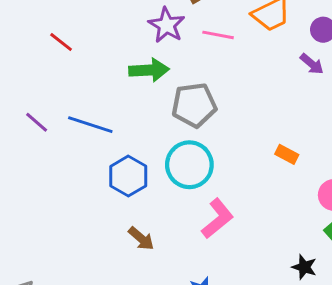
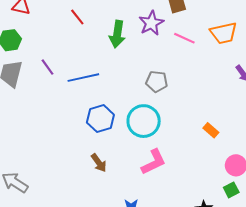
green arrow: (149, 70) -> (117, 34), moved, turned 88
gray pentagon: (194, 105) -> (157, 82), size x0.7
blue line: (90, 125) -> (83, 78), turned -44

